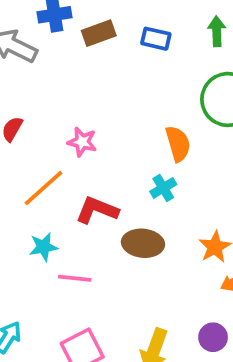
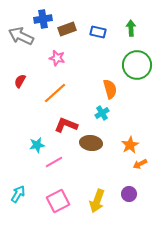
pink star: (82, 142) -> (57, 58), moved
orange line: (43, 188) -> (55, 93), moved
pink line: (75, 278) -> (54, 162), turned -36

